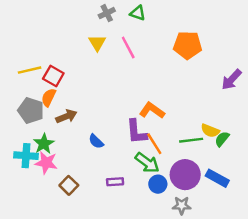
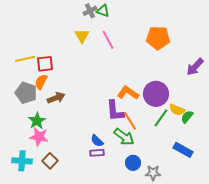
green triangle: (138, 13) -> (103, 11), moved
red square: (53, 76) -> (45, 64), turned -36
green line: (191, 140) -> (161, 118), turned -48
blue semicircle: (96, 141) -> (97, 141), moved
cyan cross: (26, 156) -> (22, 161), moved
purple circle: (185, 175) -> (156, 94), moved
blue circle: (158, 184) -> (133, 163), moved
brown square: (69, 185) -> (50, 161), moved

